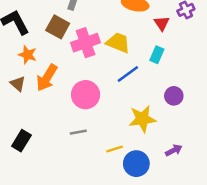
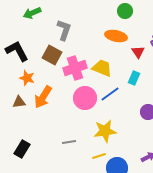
brown triangle: (18, 84) -> (19, 102), turned -48
pink circle: (86, 95) -> (85, 98), moved
yellow star: (142, 119) -> (105, 131), moved

